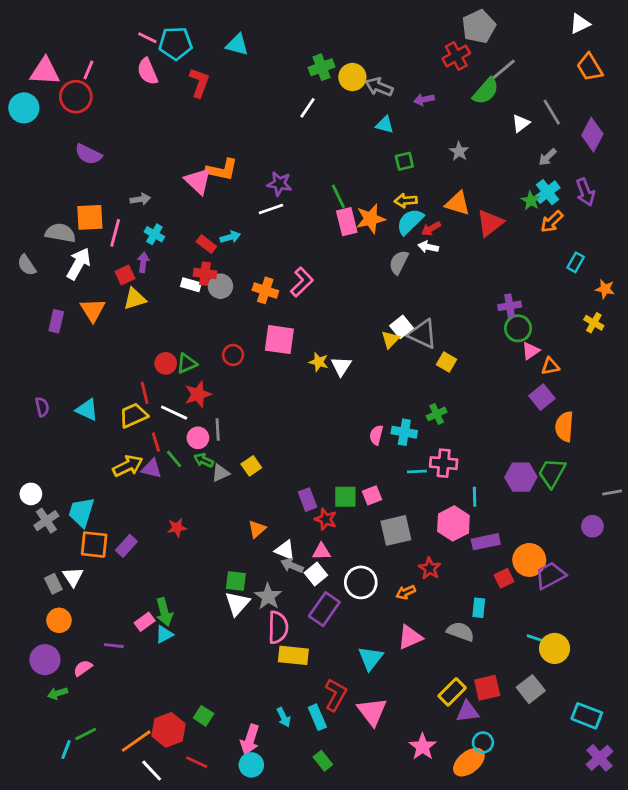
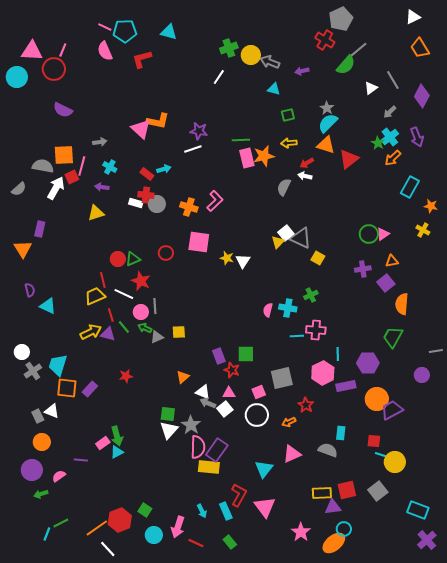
red cross: (456, 56) -> (325, 40), turned -30
red L-shape: (199, 83) -> (142, 59), turned -125
green line: (338, 196) -> (241, 140), turned -66
cyan semicircle: (410, 222) -> (328, 123), moved
purple arrow: (143, 262) -> (102, 187), turned -88
cyan rectangle: (576, 262) -> (410, 187), size x1.5
gray semicircle: (27, 265) -> (19, 189), turned -98
red square: (125, 275) -> (72, 177), moved
purple cross: (510, 306) -> (363, 269), moved
orange triangle: (93, 310) -> (23, 249), moved
pink triangle: (531, 351) -> (383, 234), moved
red star: (198, 394) -> (141, 281), turned -30
cyan triangle: (87, 410) -> (48, 306), moved
yellow square: (251, 466) -> (179, 332), turned 32
purple hexagon: (521, 477) -> (368, 363), moved
pink square: (372, 495) -> (259, 392), moved
white triangle: (73, 577) -> (52, 411), turned -35
red square: (504, 578) -> (374, 441), moved, turned 32
purple rectangle: (324, 609) -> (217, 450), moved
yellow rectangle: (452, 692) -> (322, 493), turned 42
red line: (197, 762) -> (196, 543), moved
cyan circle: (251, 765) -> (154, 535), moved

